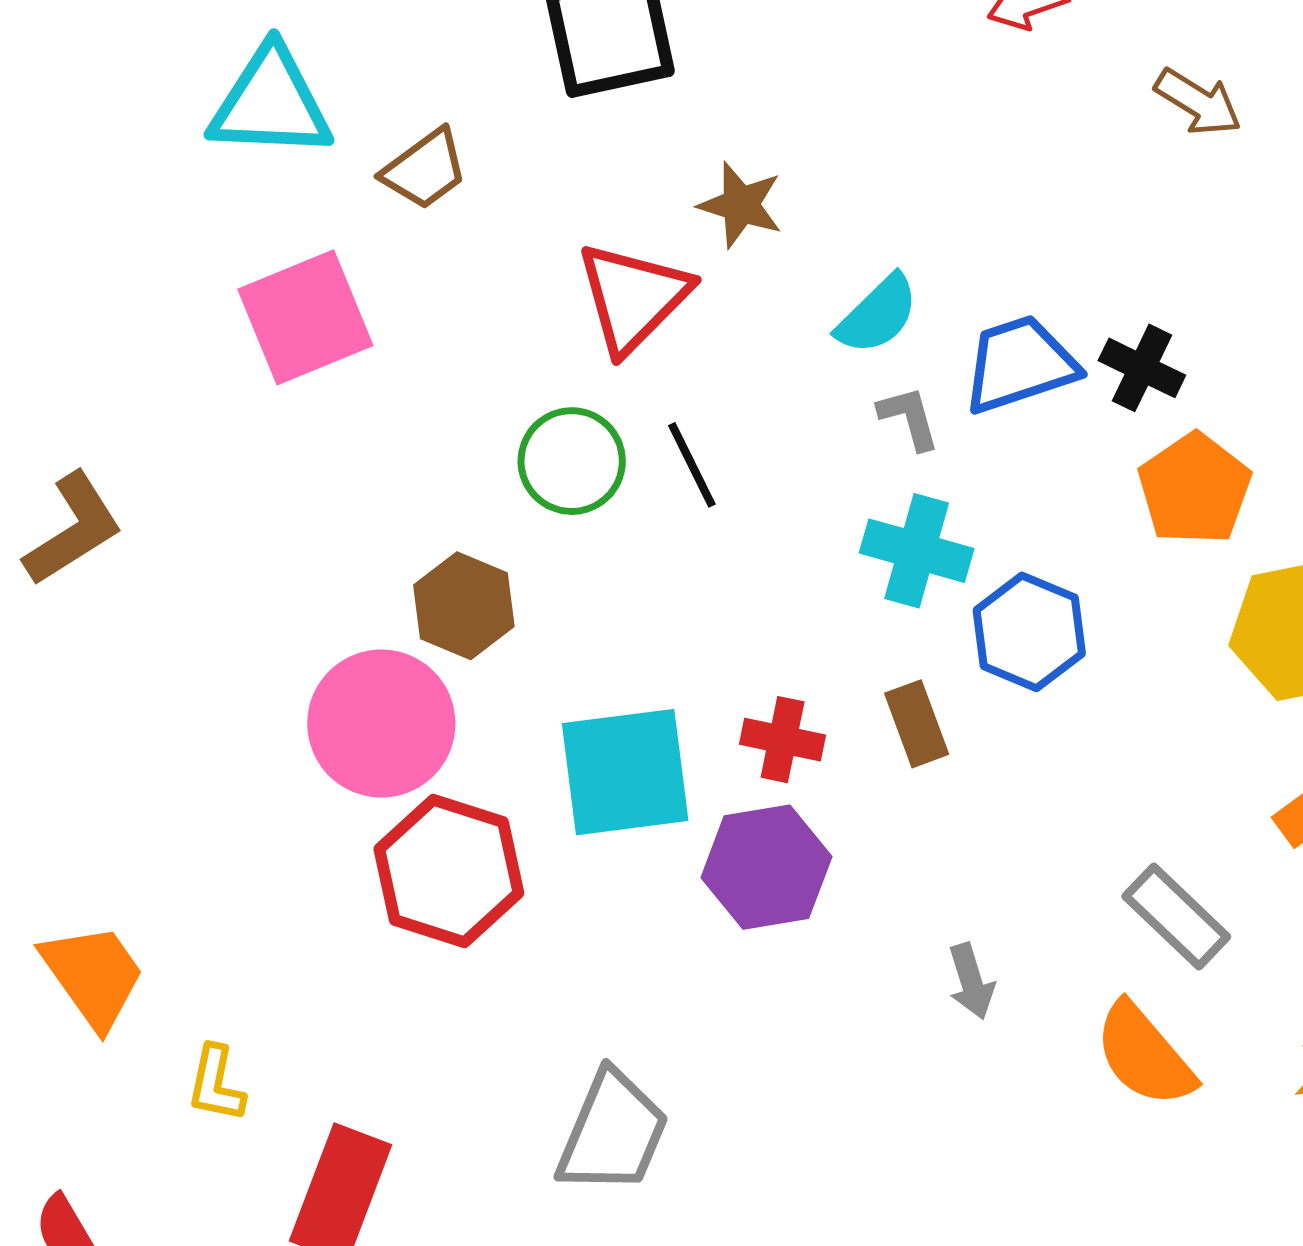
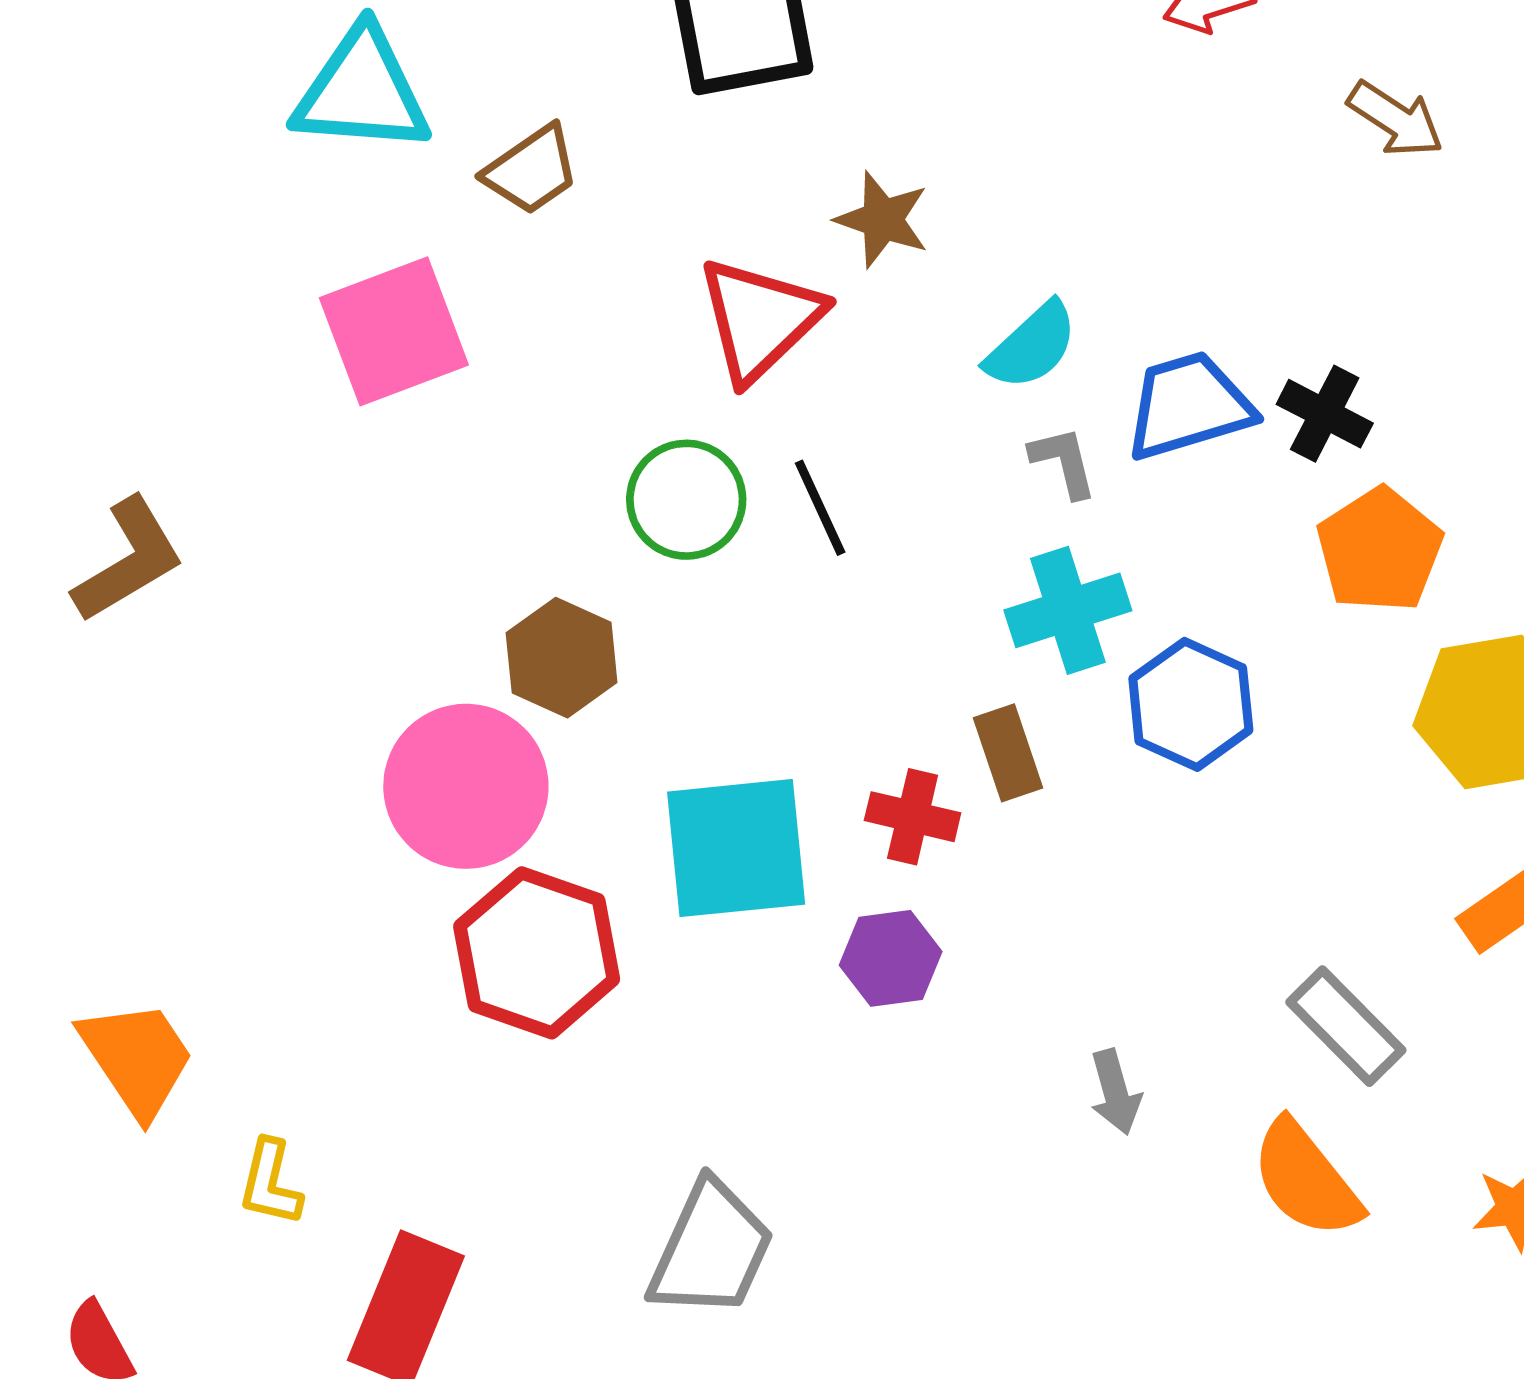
cyan cross: (917, 551) -> (1068, 610), turned -35
brown rectangle: (917, 724) -> (1008, 753), moved
purple hexagon: (766, 867) -> (891, 958), size x0.7

